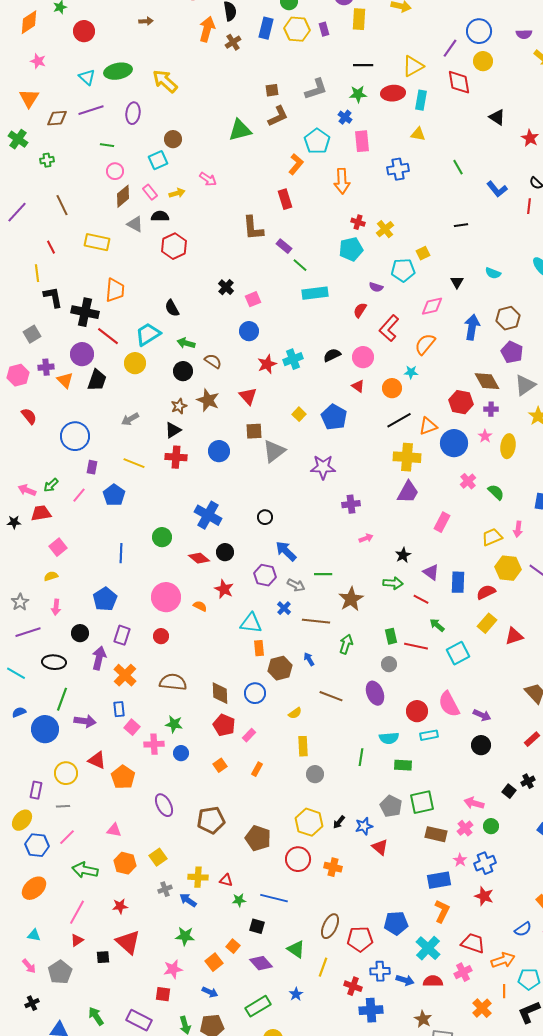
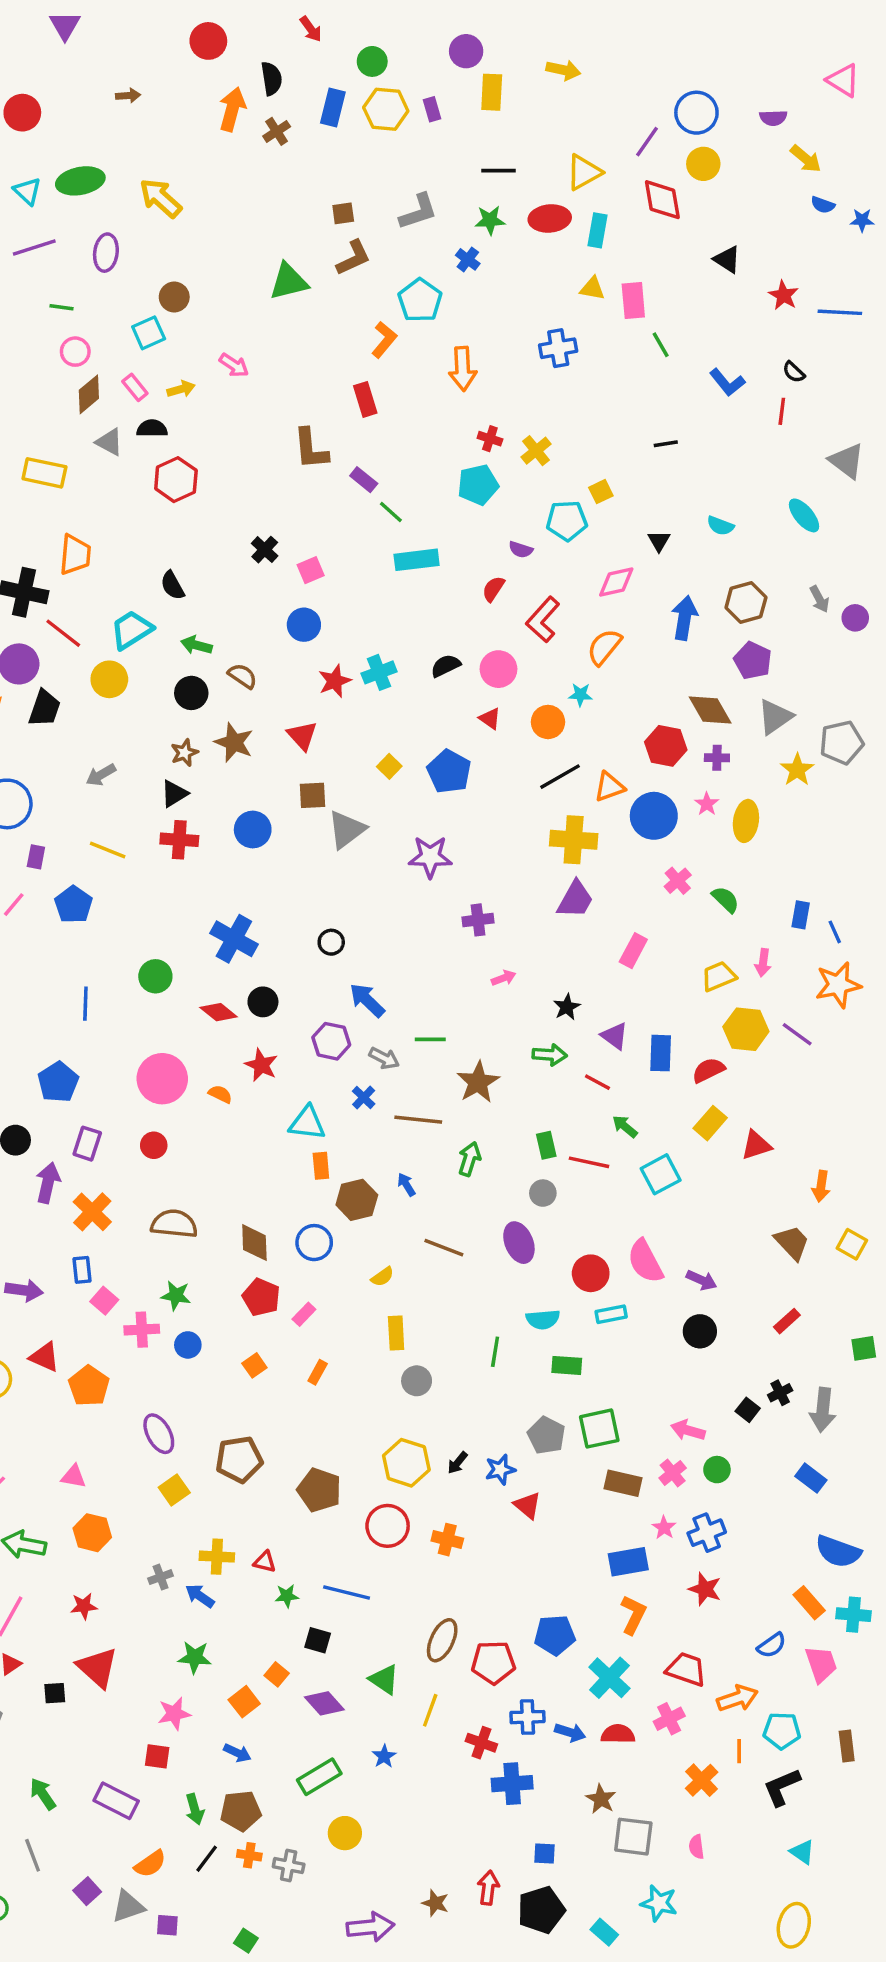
pink rectangle: (362, 141) -> (633, 300), moved
yellow square: (158, 857) -> (174, 1490), moved

